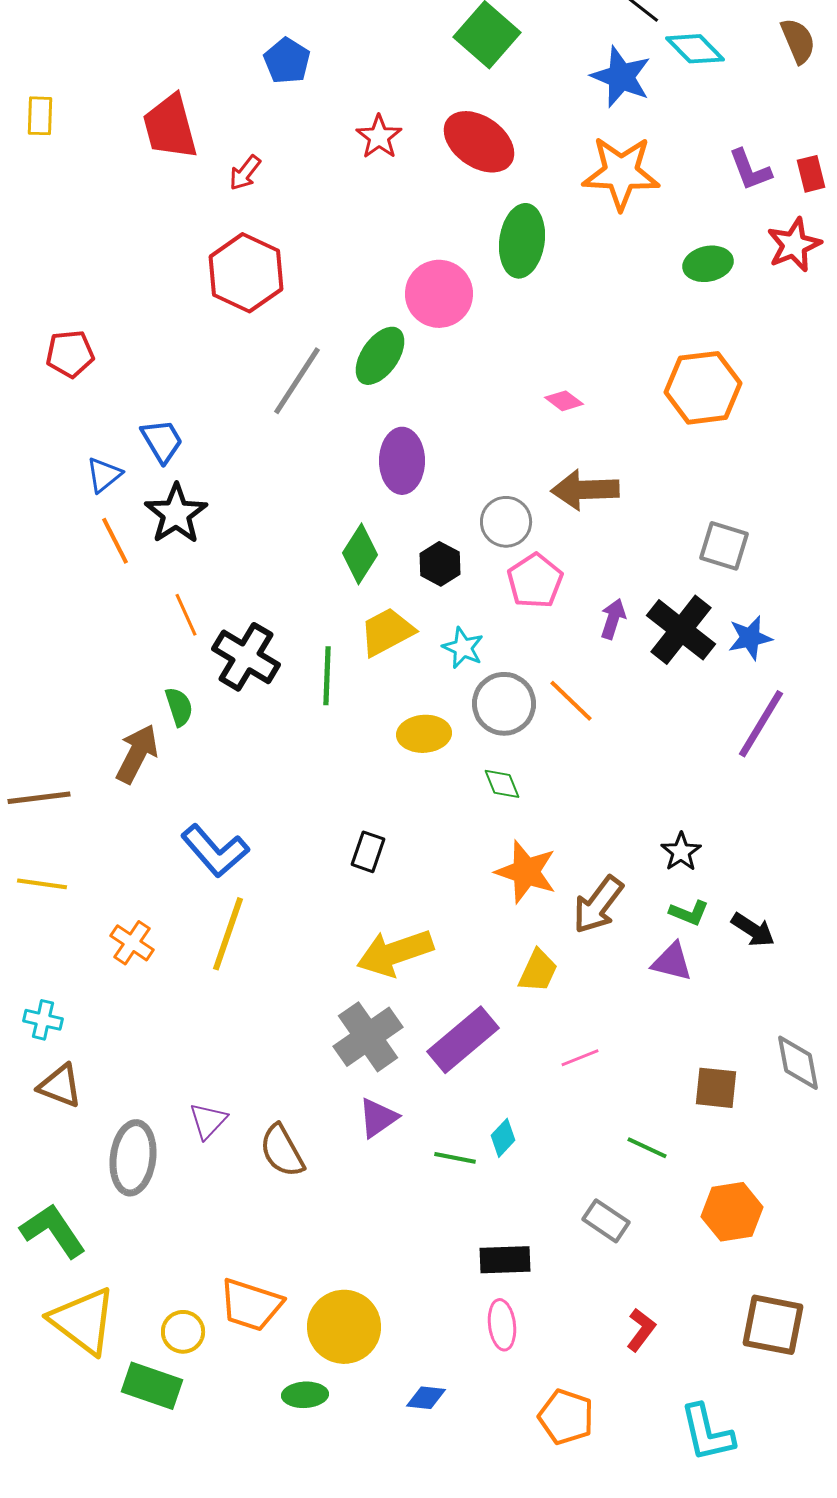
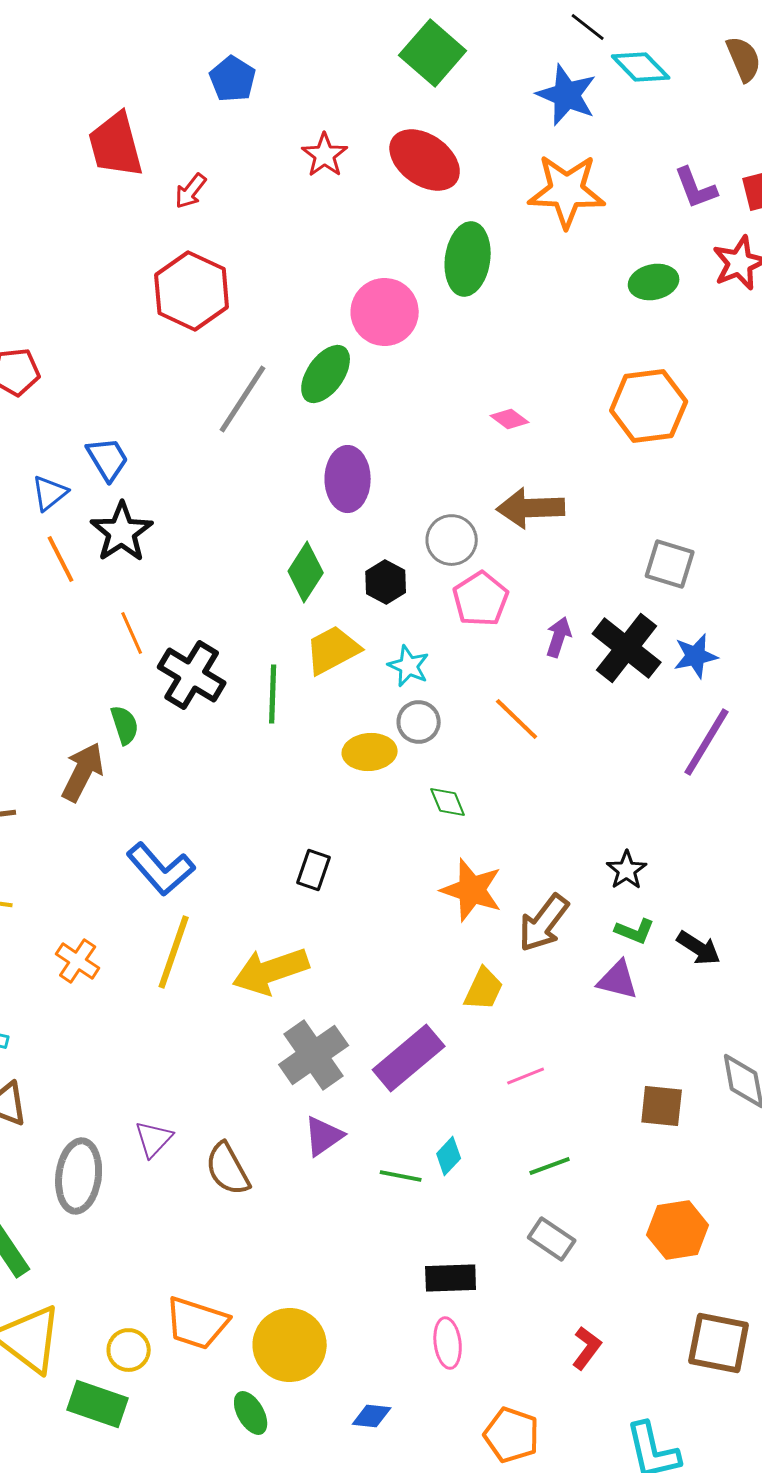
gray circle: (504, 704) -> (419, 722), moved, size x0.7
yellow arrow: (395, 953) -> (271, 971), moved
green line: (647, 1148) -> (550, 1166), moved, turned -45
green ellipse: (305, 1395) -> (251, 1413), turned 63

